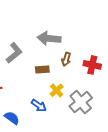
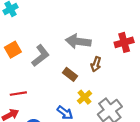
red cross: (92, 65) -> (124, 42), moved, turned -30
brown rectangle: (42, 70) -> (70, 74), turned 40

